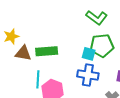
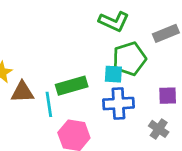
green rectangle: (47, 51) -> (72, 86), moved
cyan line: (38, 79) -> (49, 104), moved

